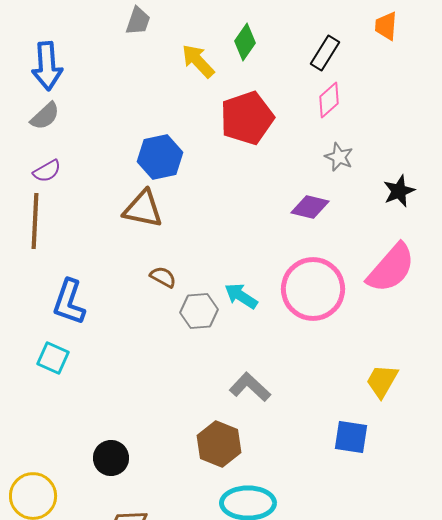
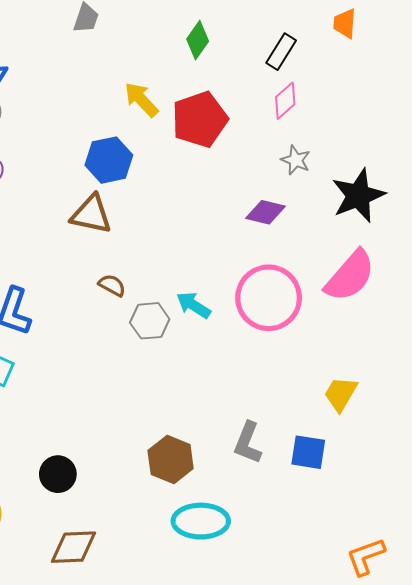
yellow arrow: (198, 61) -> (141, 100), moved
black star: (399, 191) -> (358, 196), size x1.6
gray L-shape: (250, 387) -> (248, 443), moved, turned -111

